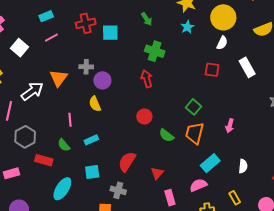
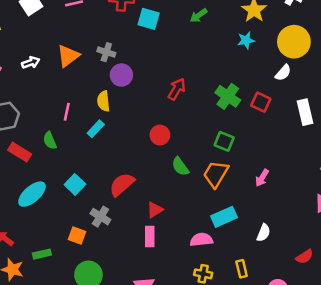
green arrow: (147, 19) -> (199, 15), turned 72
green cross: (155, 51) -> (228, 96), moved
red arrow: (147, 79) -> (177, 89), turned 30
white arrow: (32, 91) -> (31, 62), size x0.6
green square: (193, 107) -> (224, 141), turned -35
cyan rectangle: (91, 140) -> (96, 129), moved, turned -40
cyan square: (92, 172) -> (75, 184), turned 35
pink rectangle: (170, 198) -> (150, 236), moved

